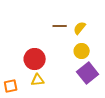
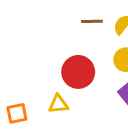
red circle: (35, 59) -> (78, 72), moved

